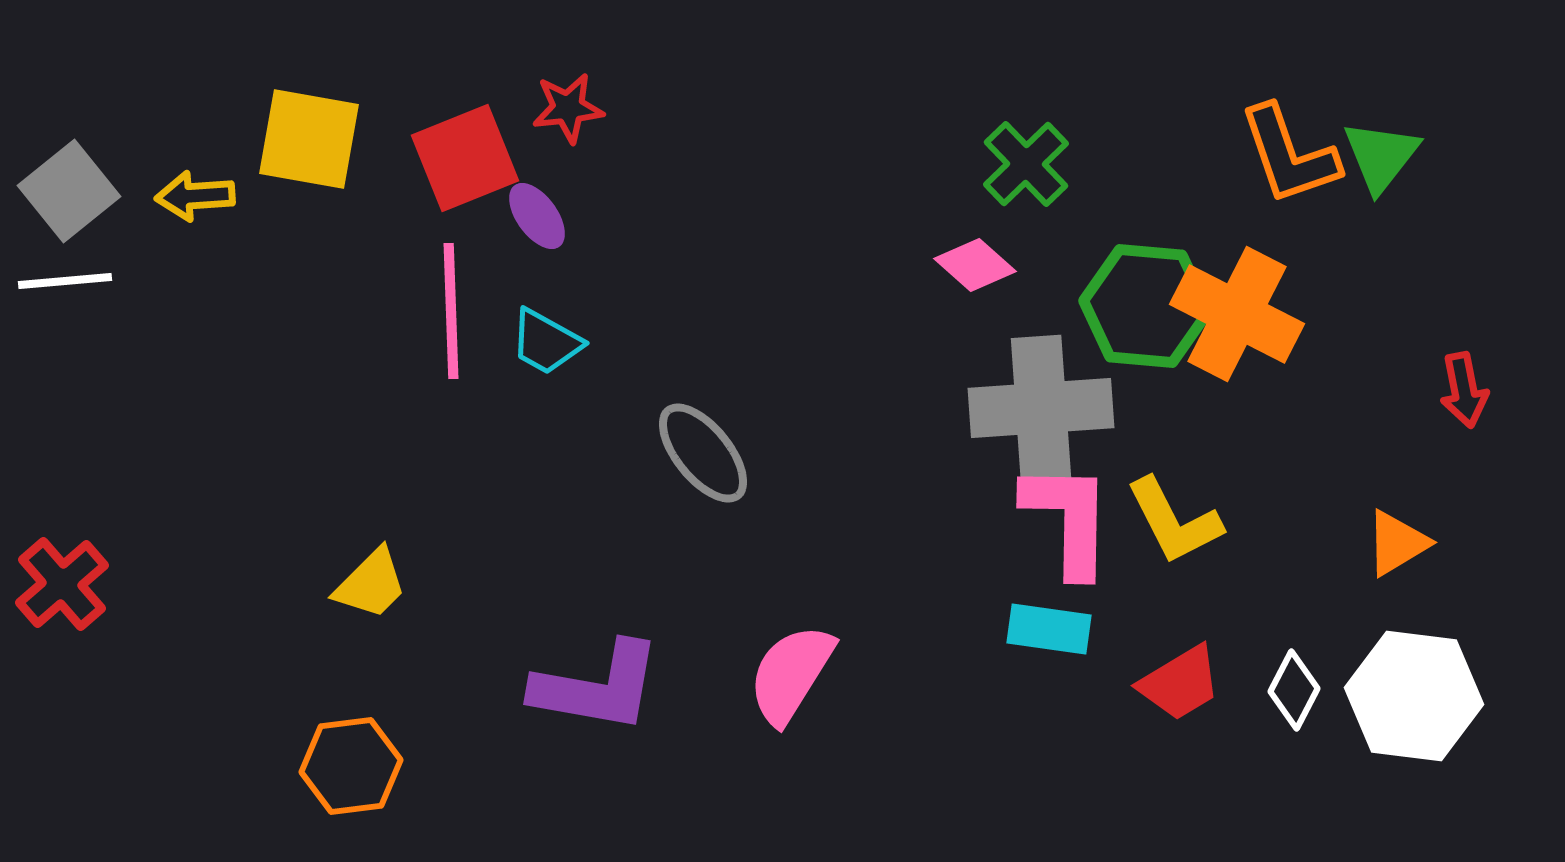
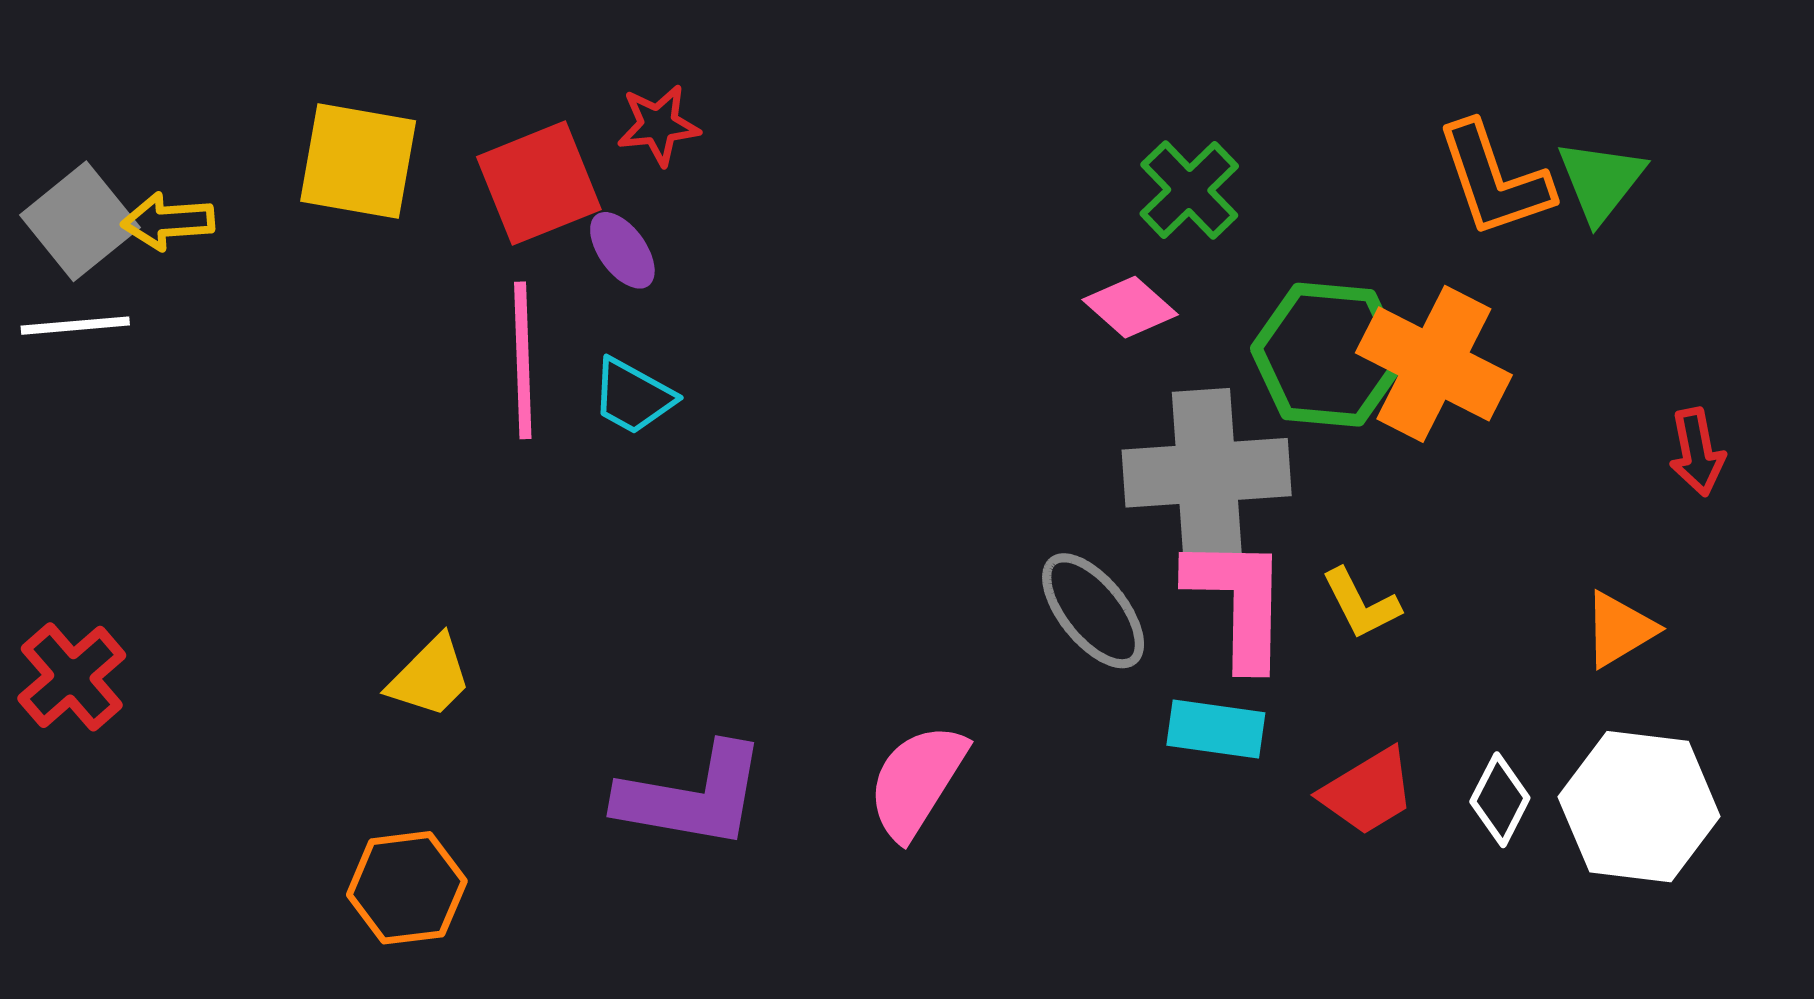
yellow arrow: (195, 196) -> (168, 221), moved
gray ellipse: (703, 453) -> (1093, 611), moved
yellow L-shape: (1174, 521) -> (1361, 604), size x0.7

